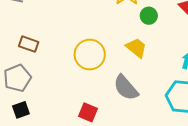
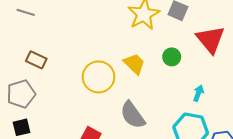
green circle: (149, 16) -> (172, 57), moved
yellow trapezoid: (136, 48) -> (134, 64), moved

